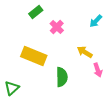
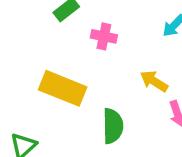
pink cross: (57, 27) -> (104, 36), turned -32

